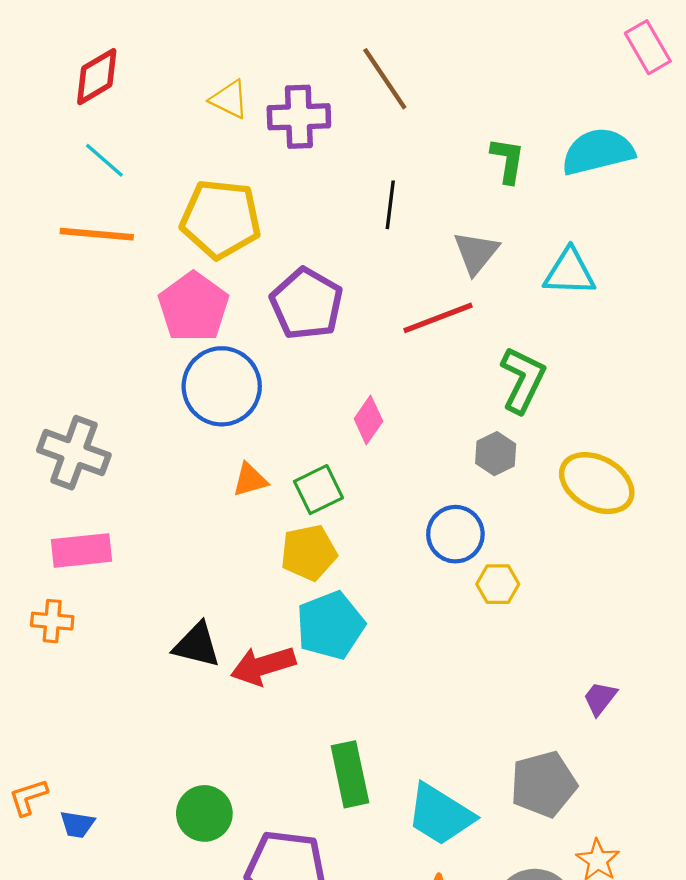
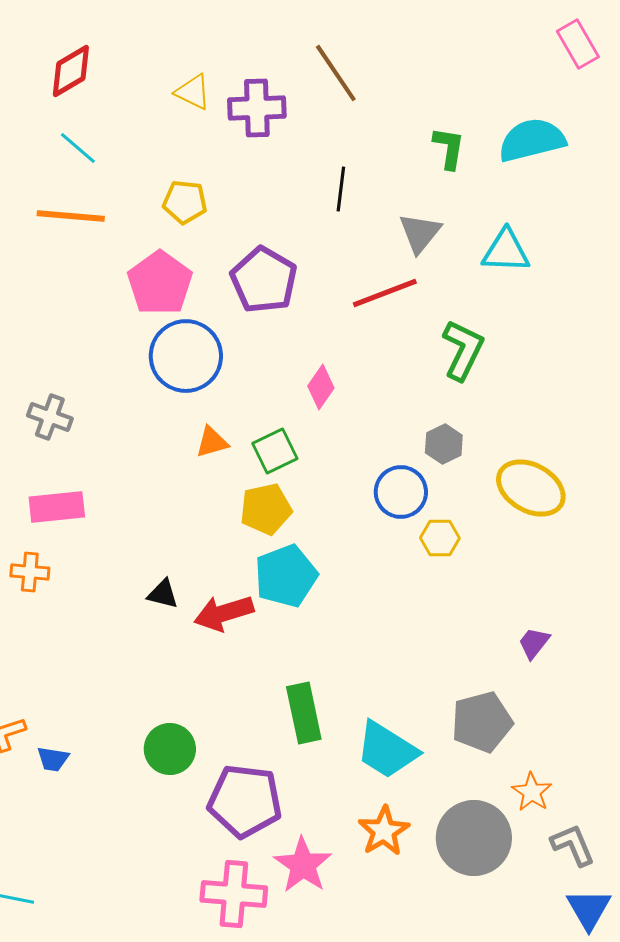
yellow pentagon: (221, 219) -> (185, 202), size x0.6
gray cross: (74, 453) -> (50, 417), size x0.7
gray hexagon: (496, 454) -> (444, 444), moved
yellow ellipse: (597, 483) -> (531, 488), moved
black triangle: (197, 645) -> (163, 594), size x0.7

